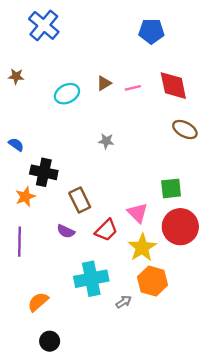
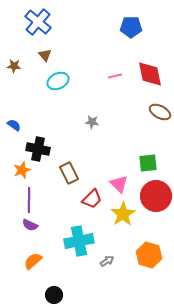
brown triangle: (104, 83) -> (45, 55), moved, turned -40
purple semicircle: (66, 231) -> (30, 225), moved
purple line: (20, 242) -> (29, 200), moved
orange hexagon: (153, 281) -> (149, 255), moved
black circle: (50, 341) -> (54, 295), moved

